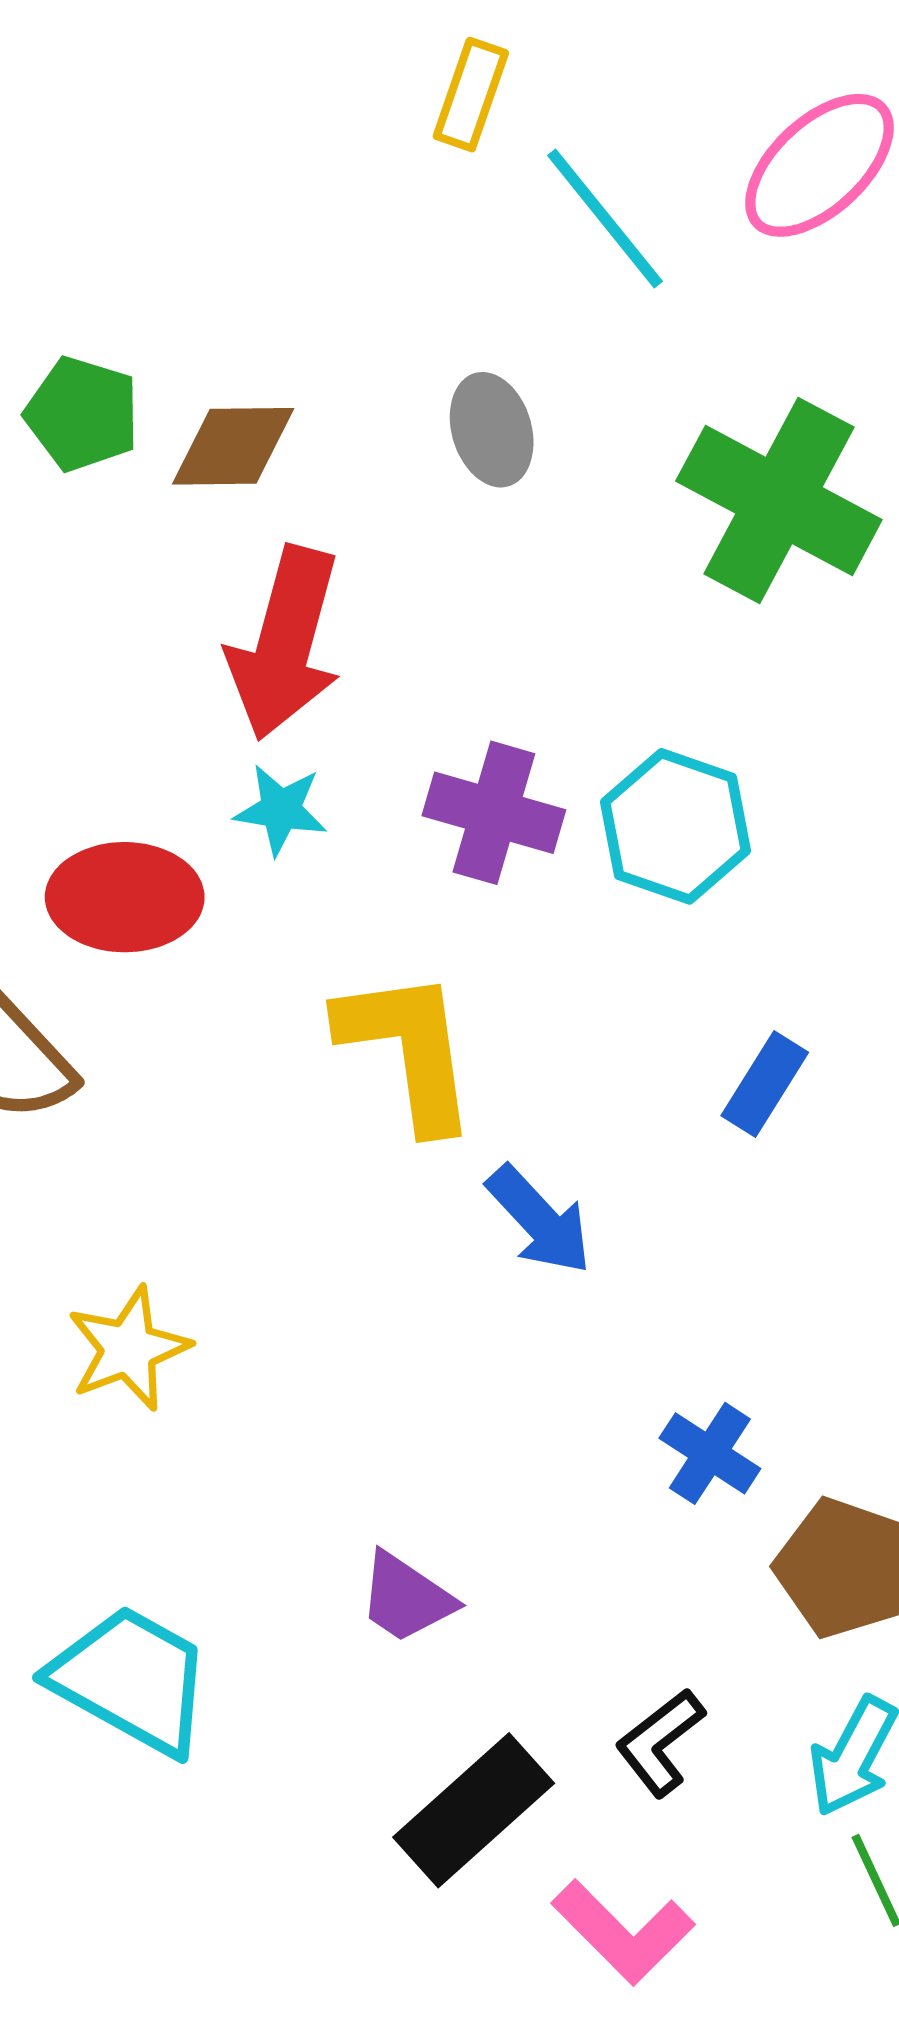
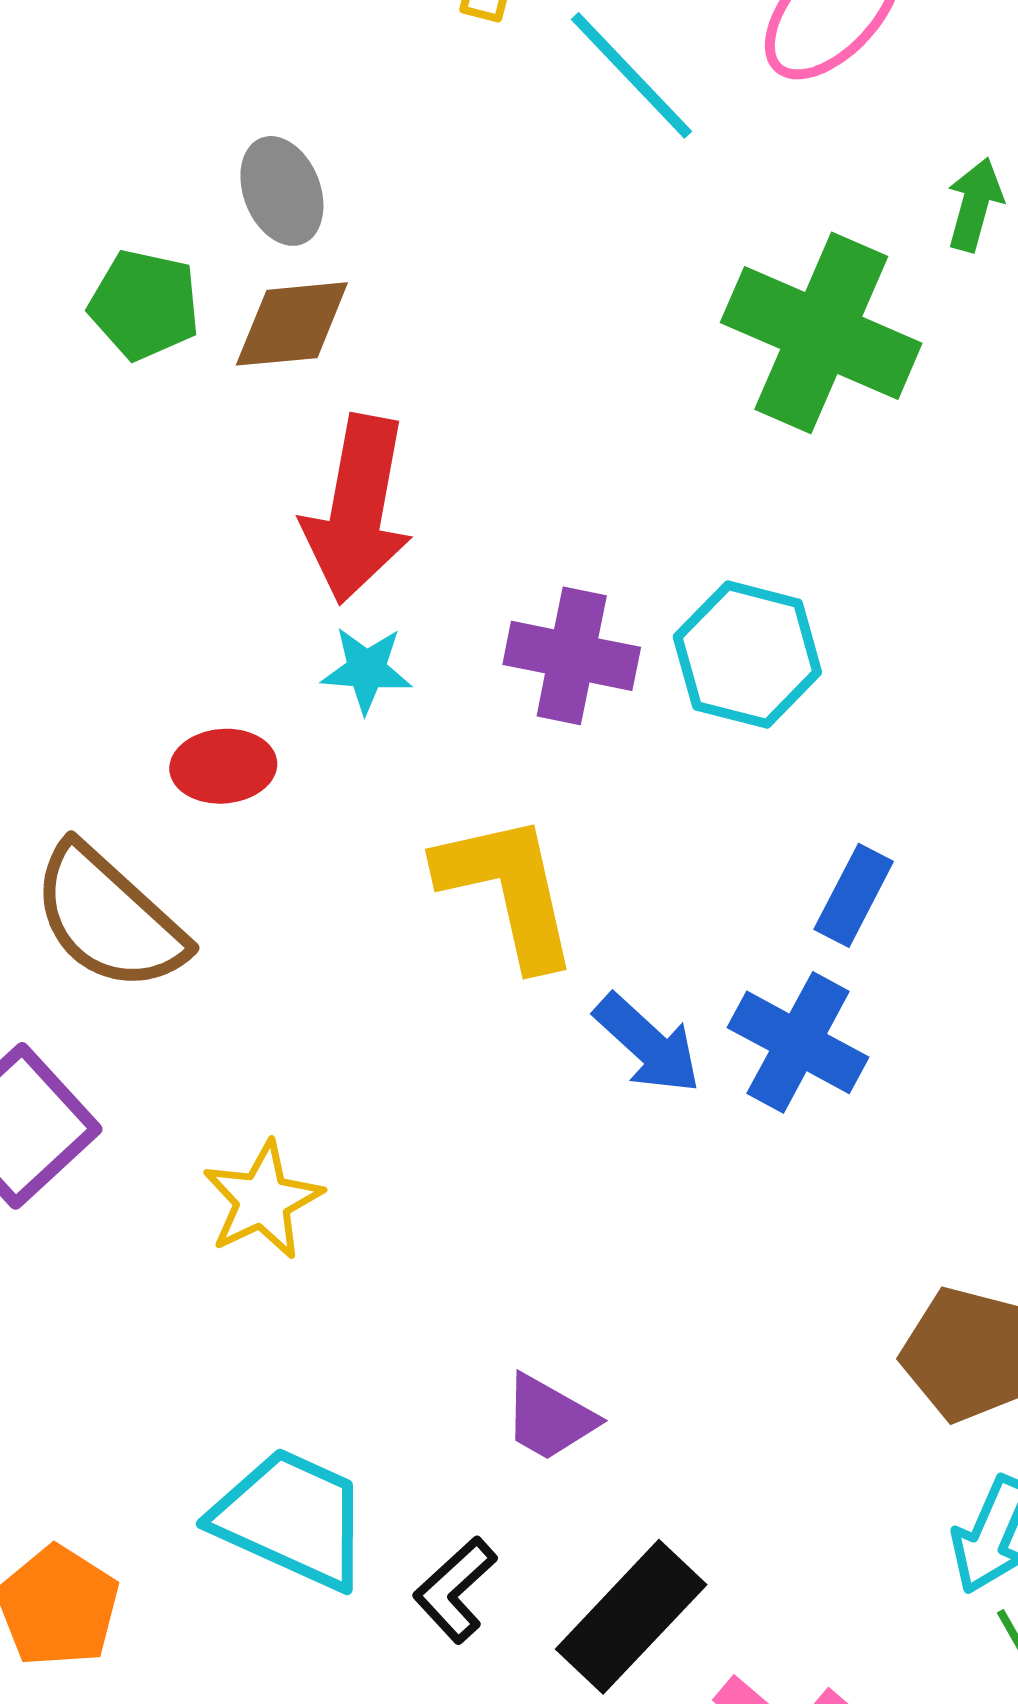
gray ellipse: (492, 430) -> (282, 191), moved
red ellipse: (125, 897) -> (223, 766), size x0.7
blue cross: (710, 1453) -> (798, 1042), moved, size x1.4
black L-shape: (660, 1742) -> (455, 1590), moved

